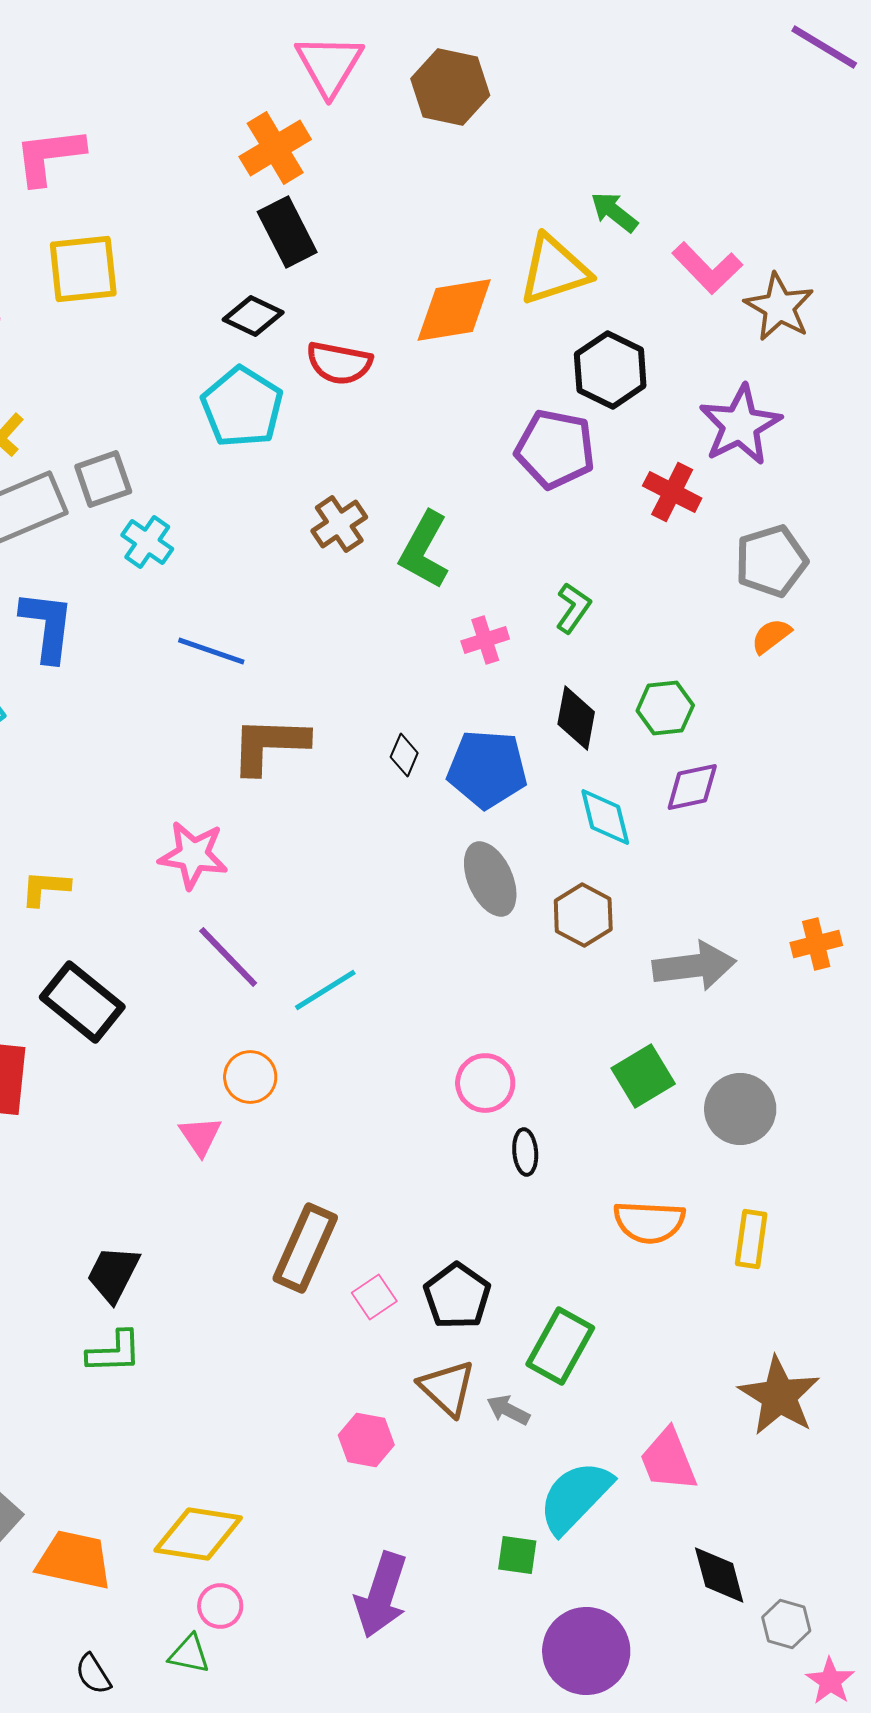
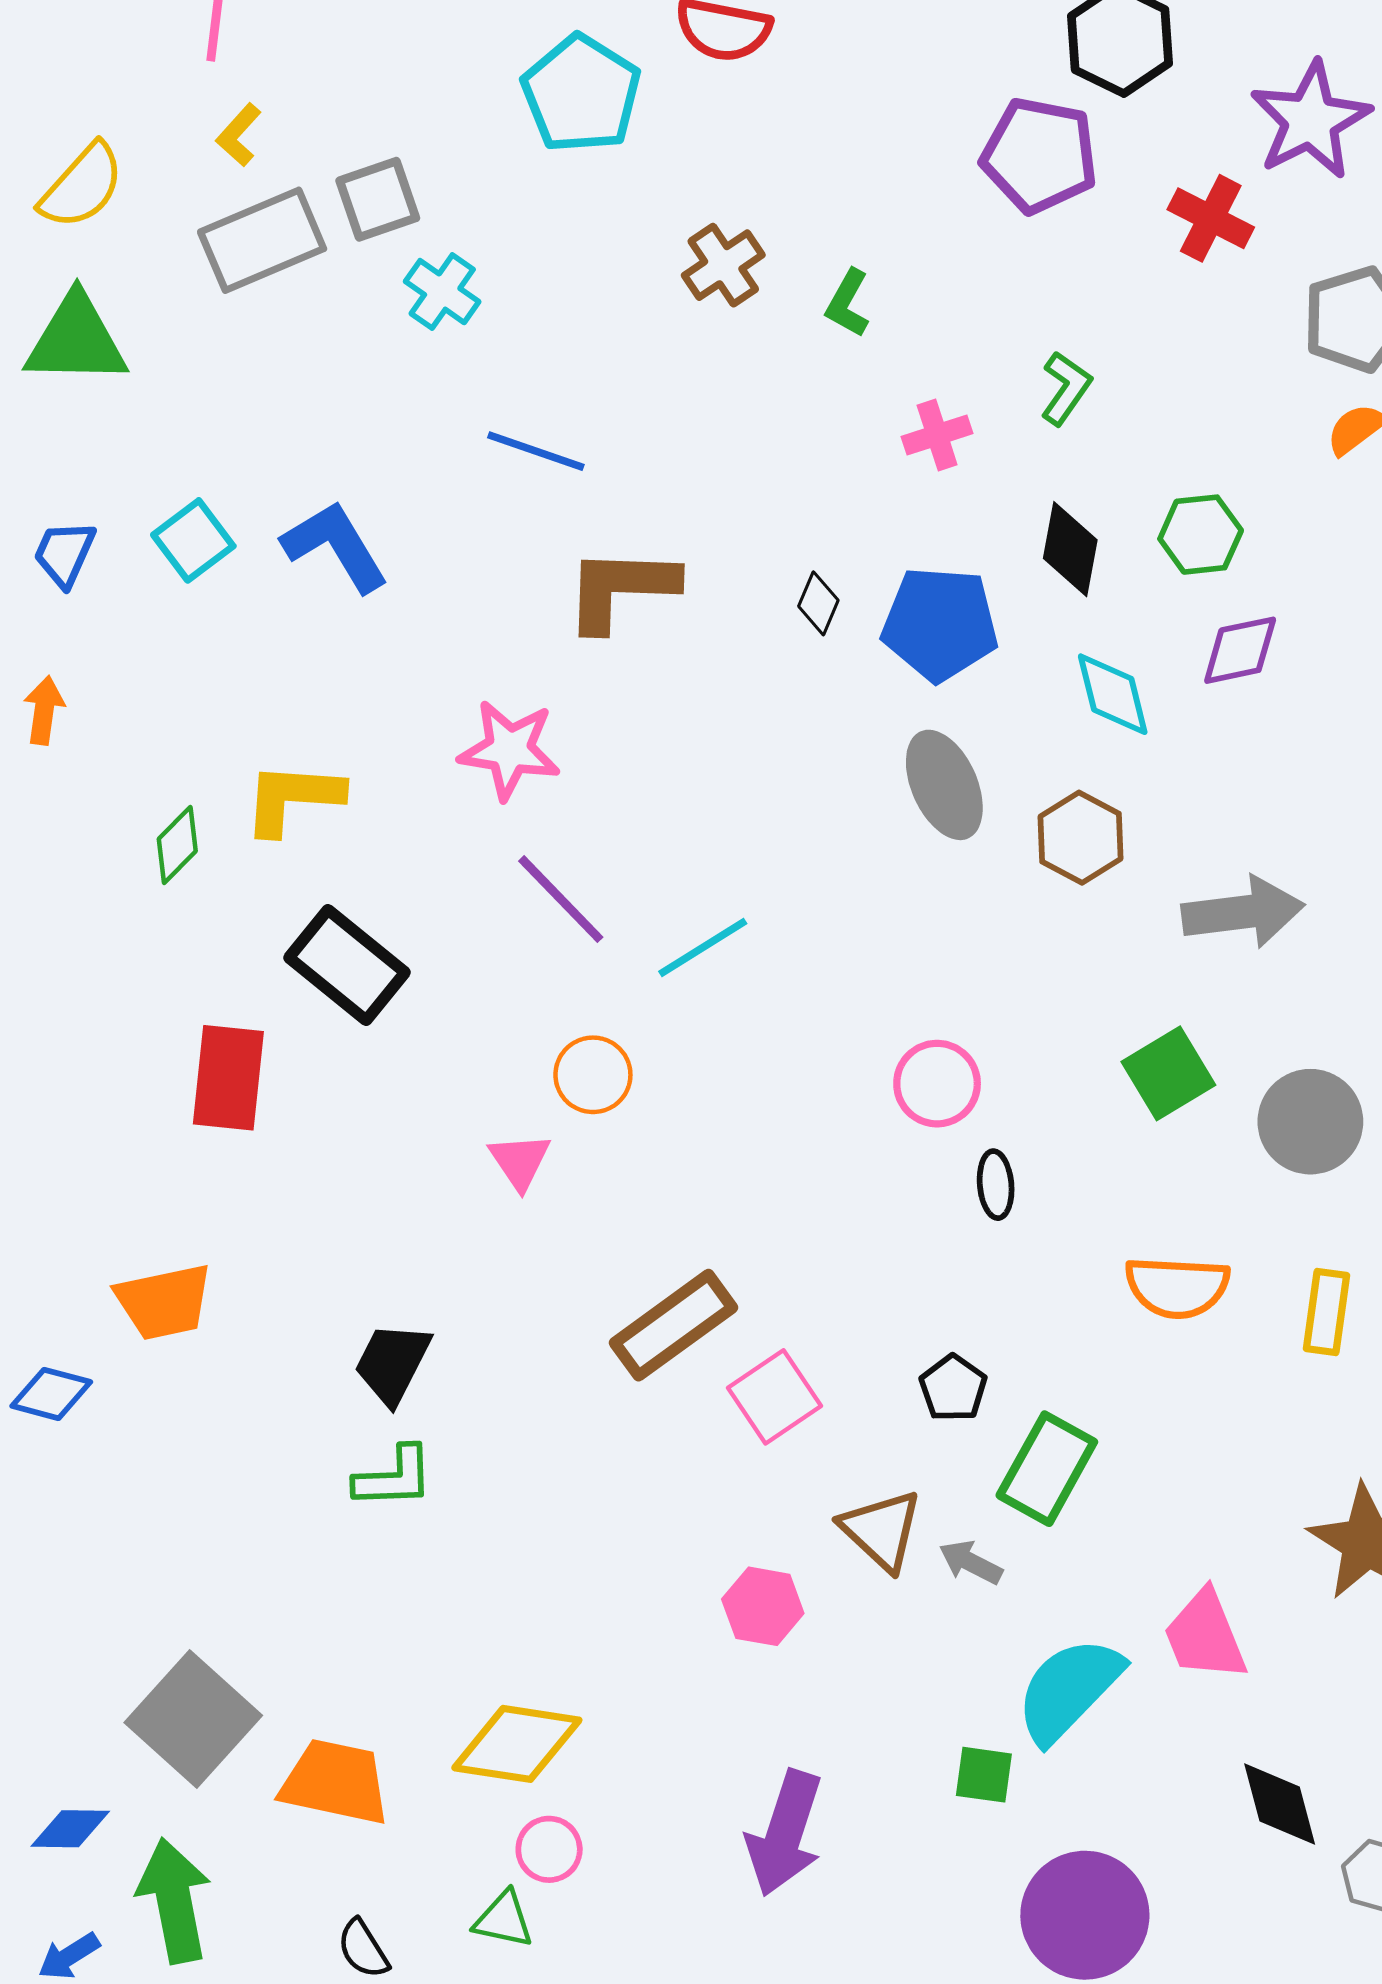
green L-shape: (424, 550) -> (848, 303), size x0.6
blue L-shape: (47, 626) -> (335, 546), moved, turned -38
yellow L-shape: (45, 888) -> (293, 798), size x1.4
brown rectangle: (305, 1248) -> (673, 1325), turned 30
black pentagon: (457, 1296) -> (953, 1388), moved, size x0.7
pink square: (374, 1297) -> (775, 1397), size x1.4

